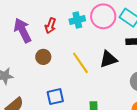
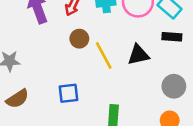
brown circle: (43, 57) -> (79, 39), moved

